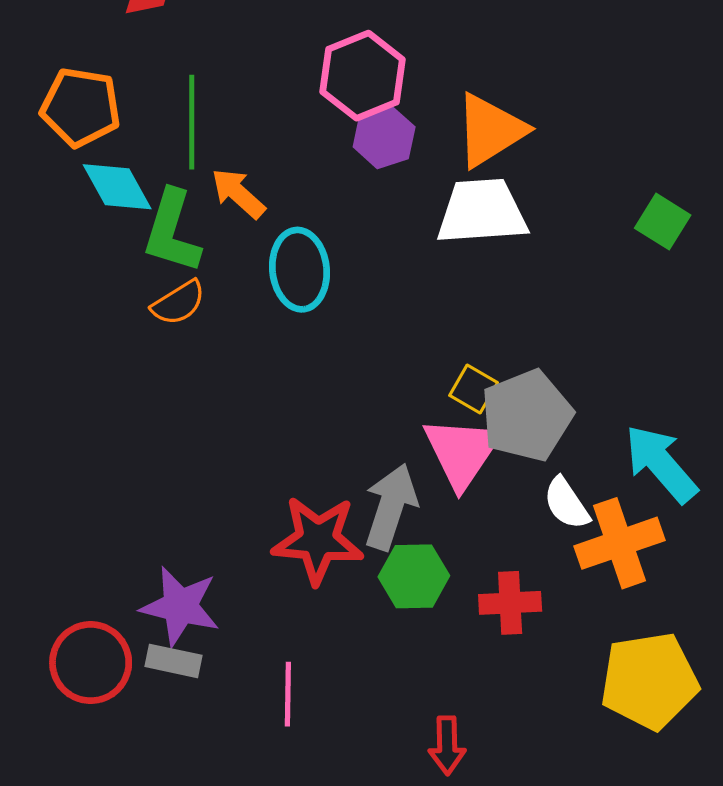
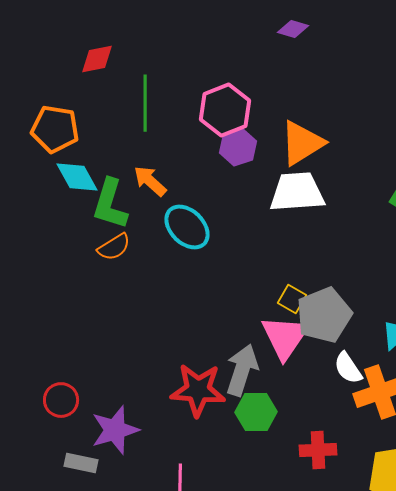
green line: (192, 122) -> (145, 103), moved
cyan ellipse: (300, 270) -> (187, 227), turned -39
red cross: (510, 603) -> (318, 450), moved
purple star: (180, 606) -> (115, 430), turned -30
gray rectangle: (173, 661) -> (81, 463), moved
red circle: (91, 663) -> (61, 400), moved, size x0.7

